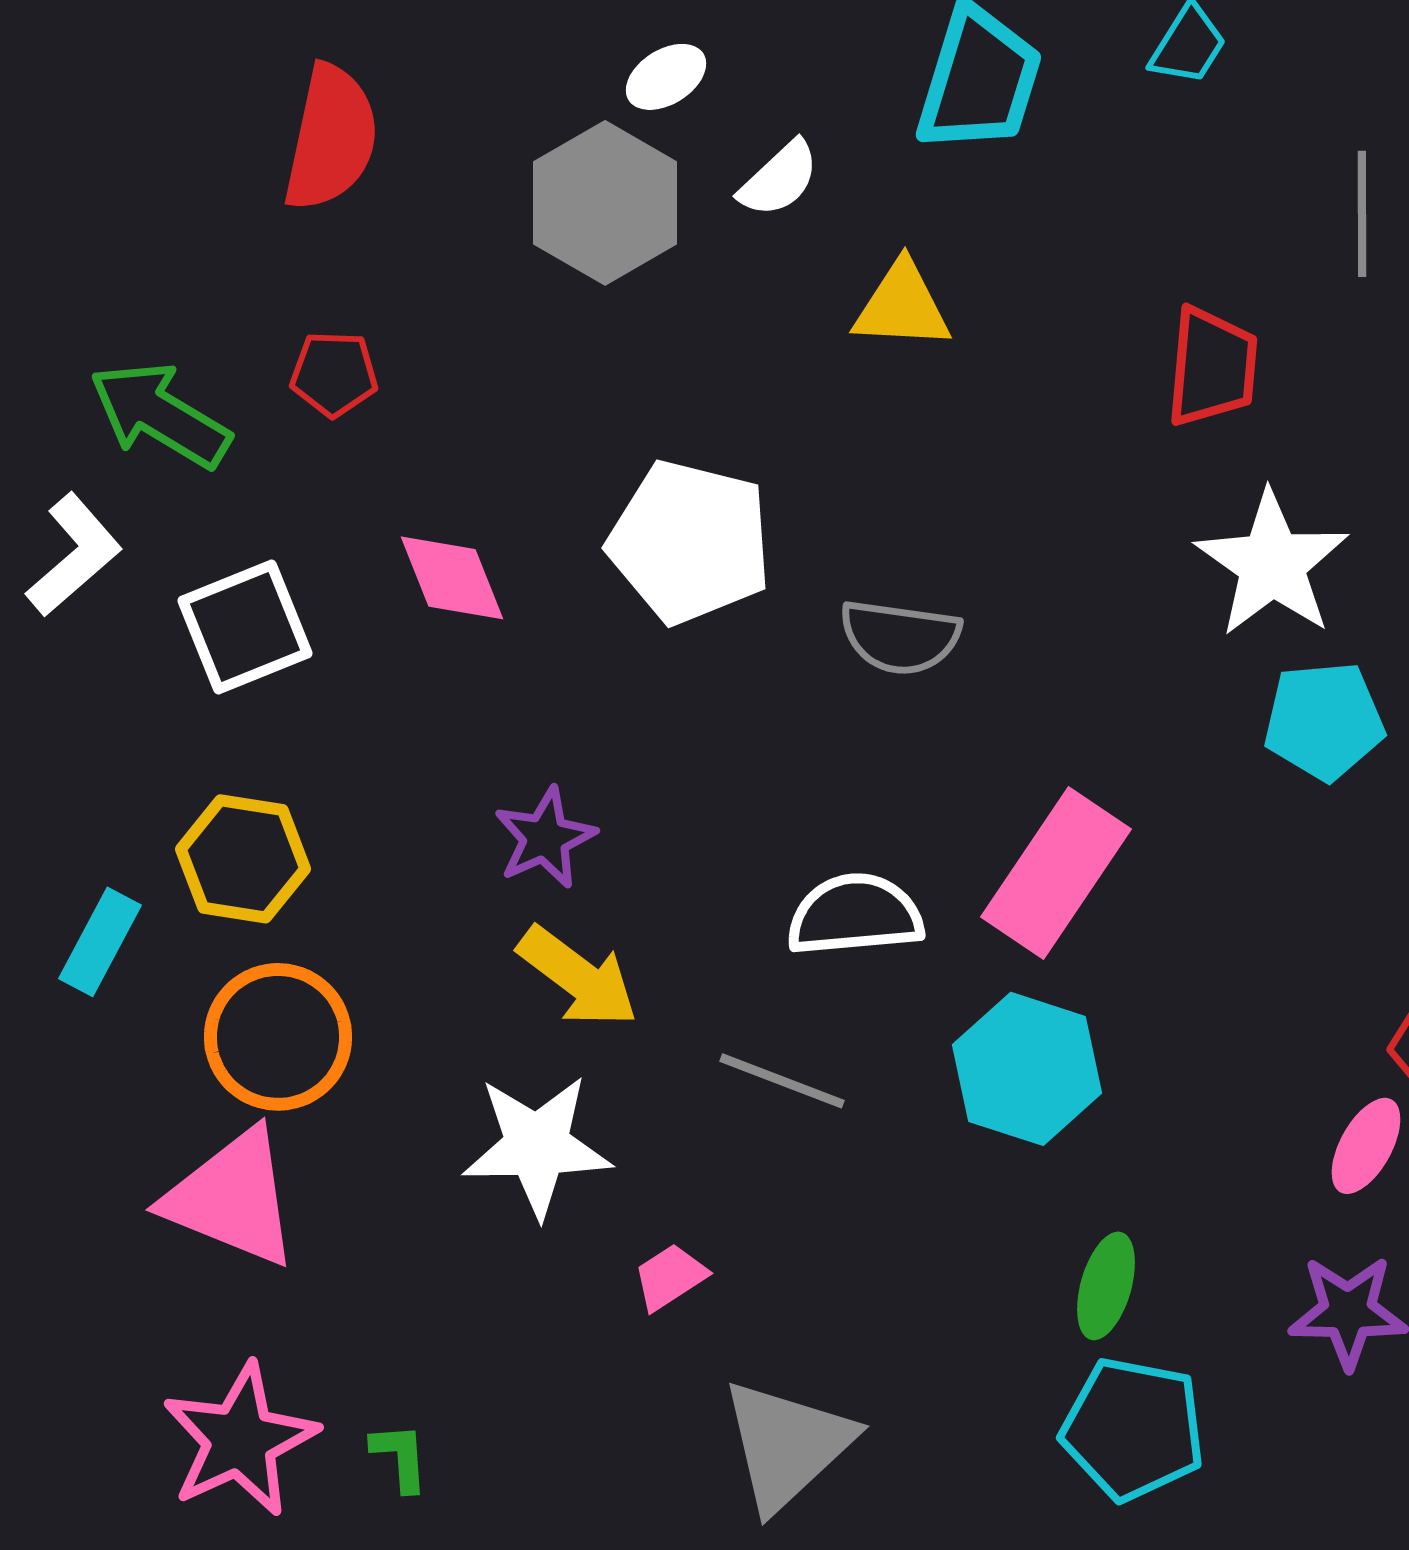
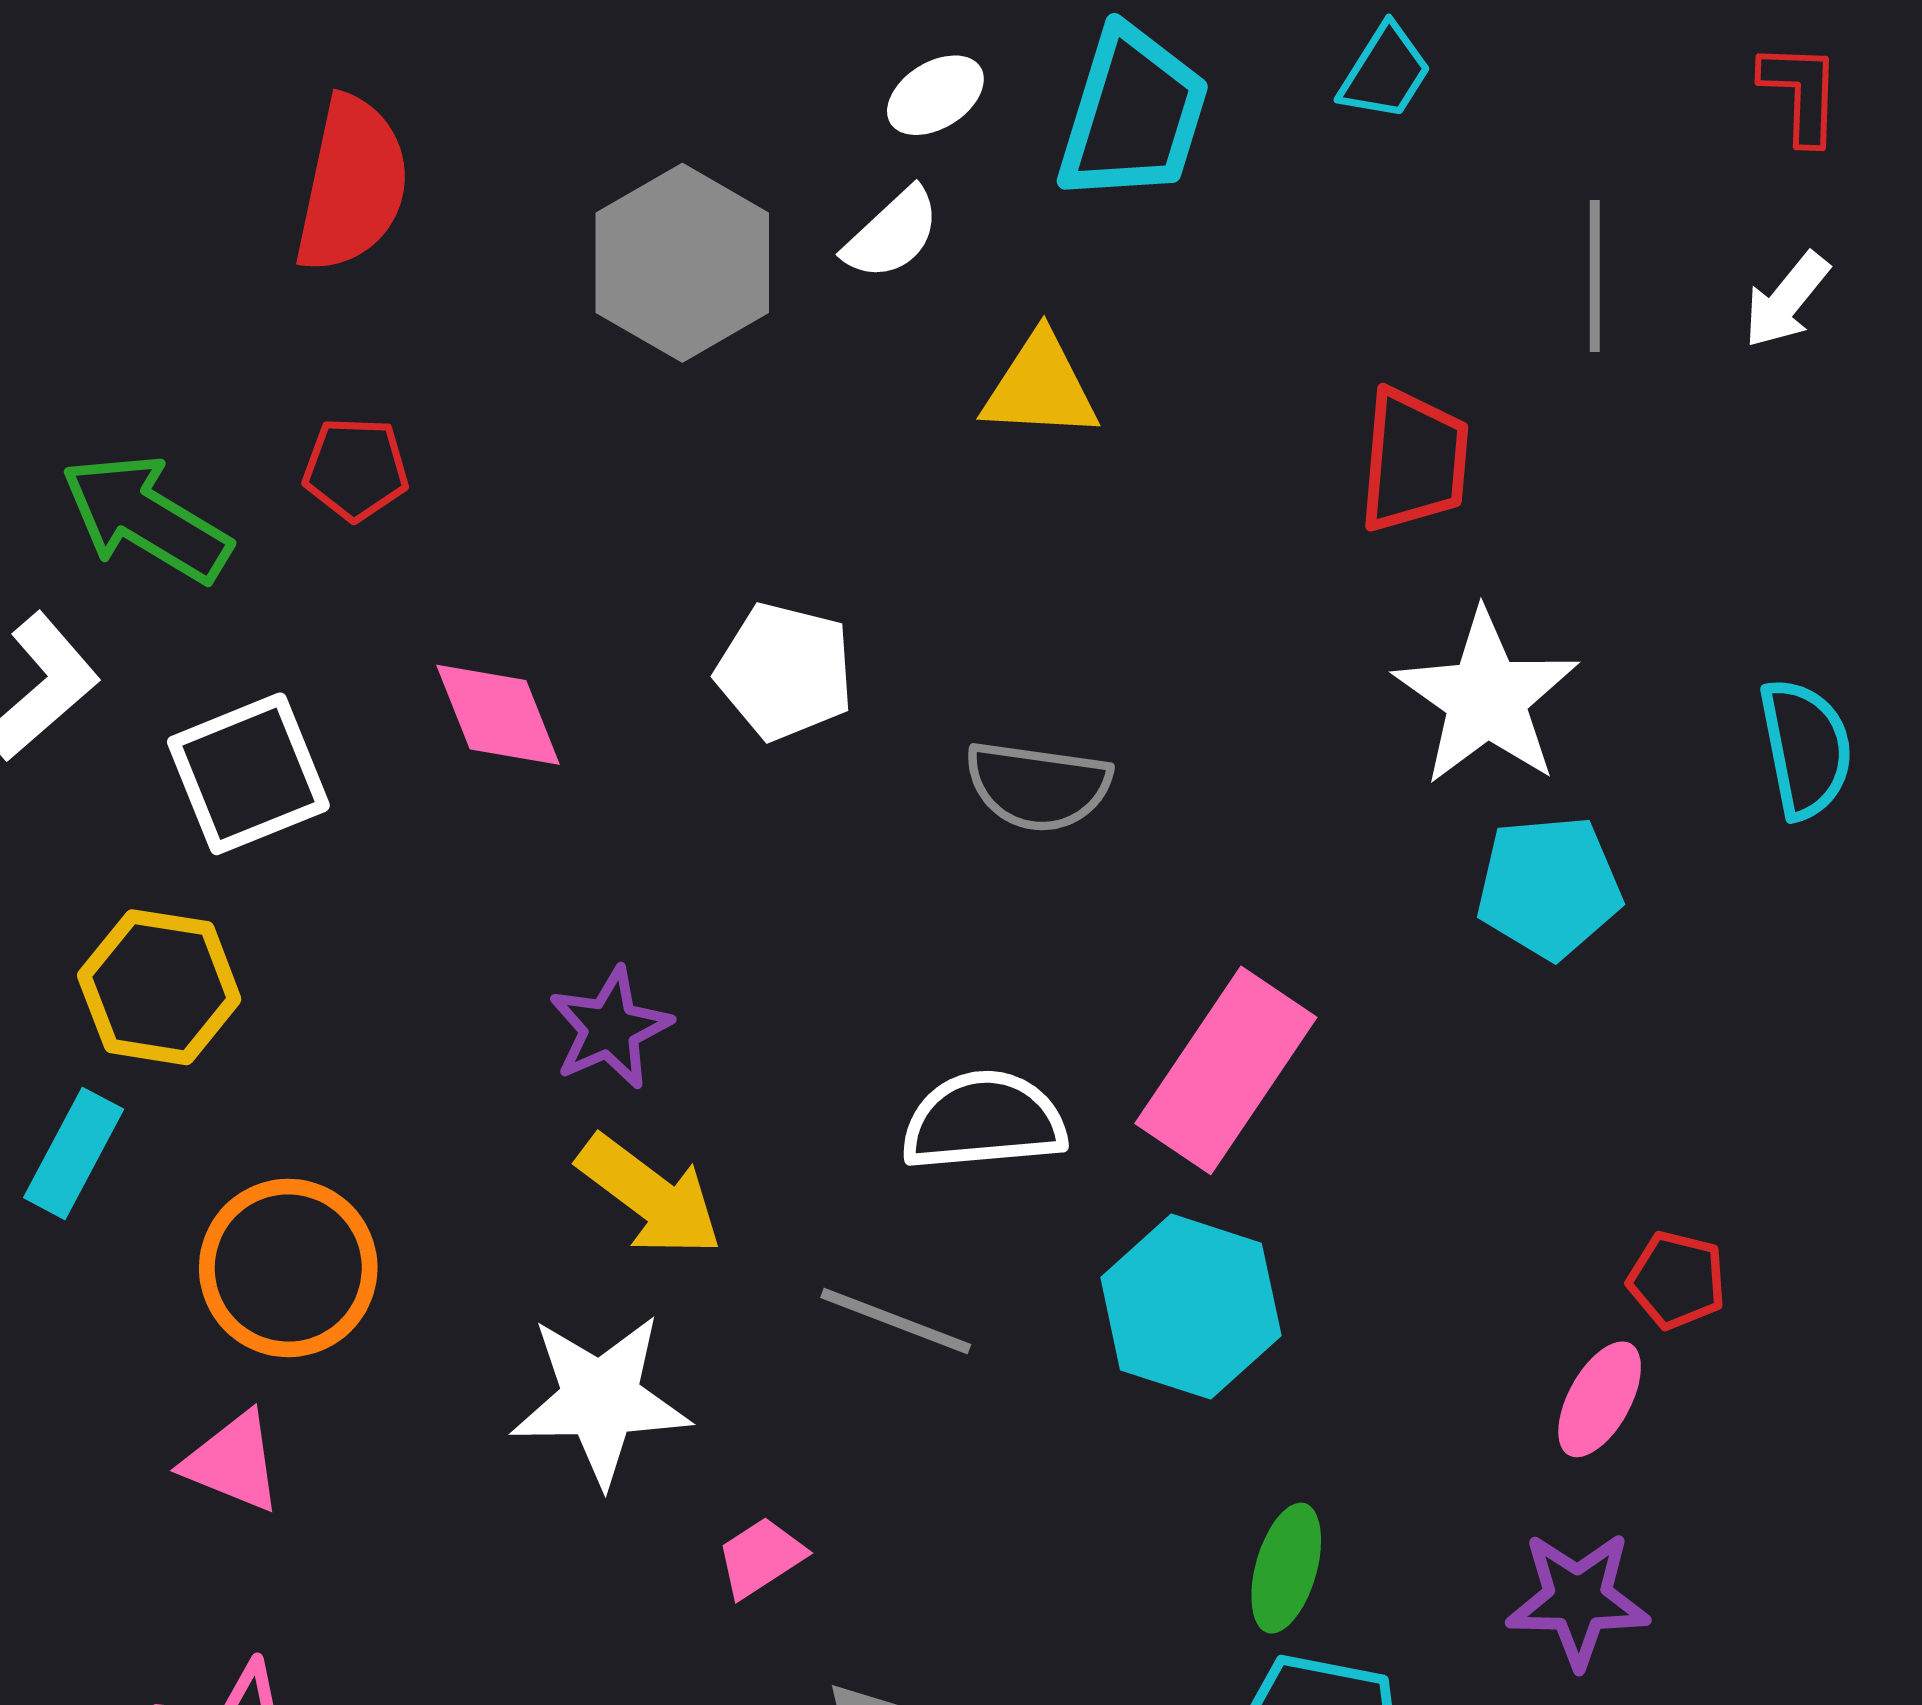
white ellipse: (666, 77) -> (935, 95), moved
white pentagon: (690, 542) -> (785, 671), size x0.7
yellow hexagon: (243, 859) -> (159, 987), moved
pink triangle: (232, 1198) -> (233, 1462), size x0.6

